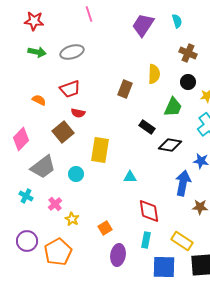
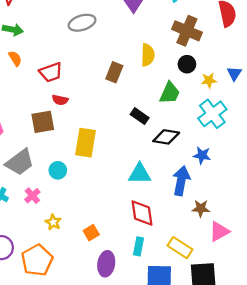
gray ellipse: (72, 52) -> (82, 23), moved
brown cross: (188, 53) -> (187, 31), size x1.4
orange semicircle: (39, 100) -> (15, 58), moved, turned 32
brown square: (63, 132) -> (43, 122), turned 30
cyan triangle: (130, 177) -> (140, 174), moved, size x1.5
pink cross: (55, 204) -> (32, 196), moved

